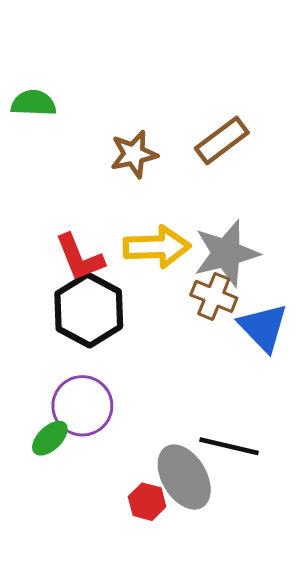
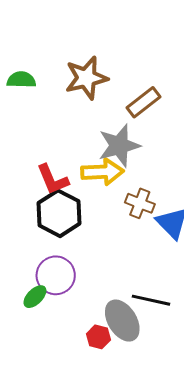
brown star: (134, 154) -> (86, 78), moved, size x1.4
gray star: (226, 253) -> (119, 146), moved

